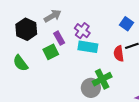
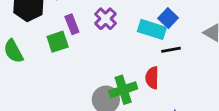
cyan rectangle: (88, 47) -> (152, 29), moved
red semicircle: (119, 54) -> (152, 78), moved

